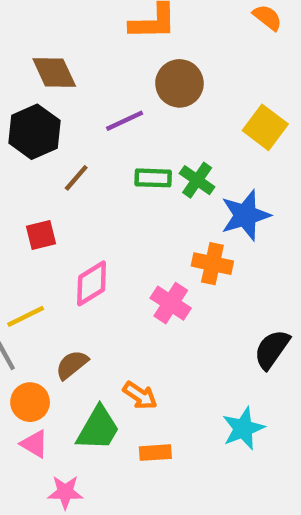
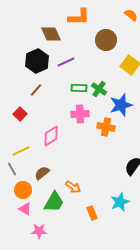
brown diamond: (54, 72) -> (51, 34), moved
brown circle: (179, 83) -> (106, 40), moved
black hexagon: (34, 132) -> (37, 61), moved
brown line: (76, 178) -> (36, 90), moved
red square: (41, 235) -> (20, 114), moved, turned -32
pink cross: (171, 303) -> (80, 114), moved, turned -36
orange rectangle: (155, 453) -> (92, 213), moved, turned 72

